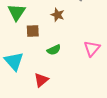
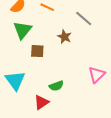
green semicircle: (54, 50) -> (56, 86), moved

